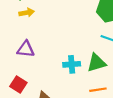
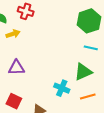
cyan cross: (72, 64) -> (62, 88), moved, turned 35

